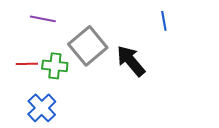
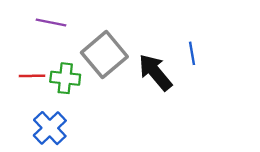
blue line: (164, 21) -> (192, 53), moved

